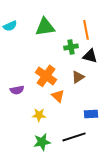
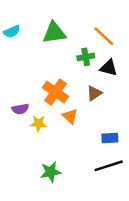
orange line: (86, 30) -> (104, 36), turned -36
yellow star: (39, 115) -> (38, 123), moved
black line: (74, 137) -> (109, 166), moved

